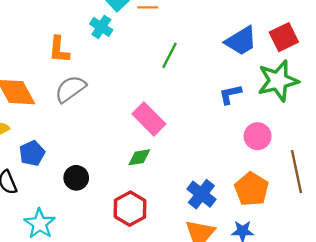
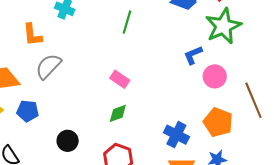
blue L-shape: (230, 94) -> (193, 55), moved
pink rectangle: (149, 119) -> (120, 79), size x0.7
blue pentagon: (32, 153) -> (28, 111), moved, turned -30

